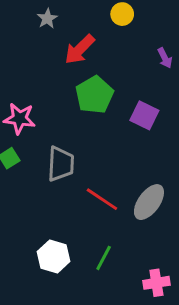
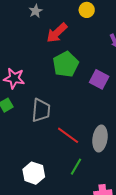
gray ellipse: (149, 202) -> (100, 139), turned -30
green line: (104, 258) -> (76, 167), moved

